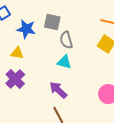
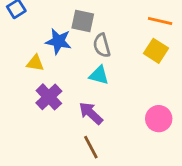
blue star: (26, 29) -> (58, 41), moved
purple cross: (15, 79) -> (49, 97), moved

